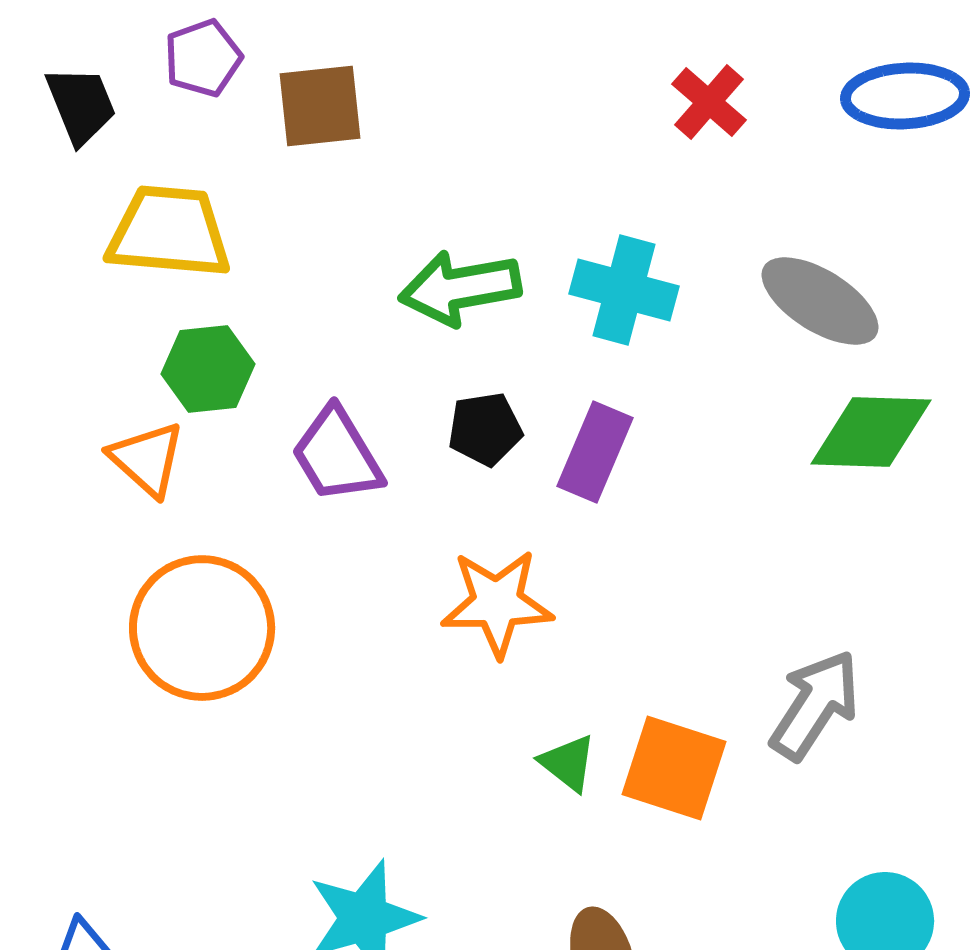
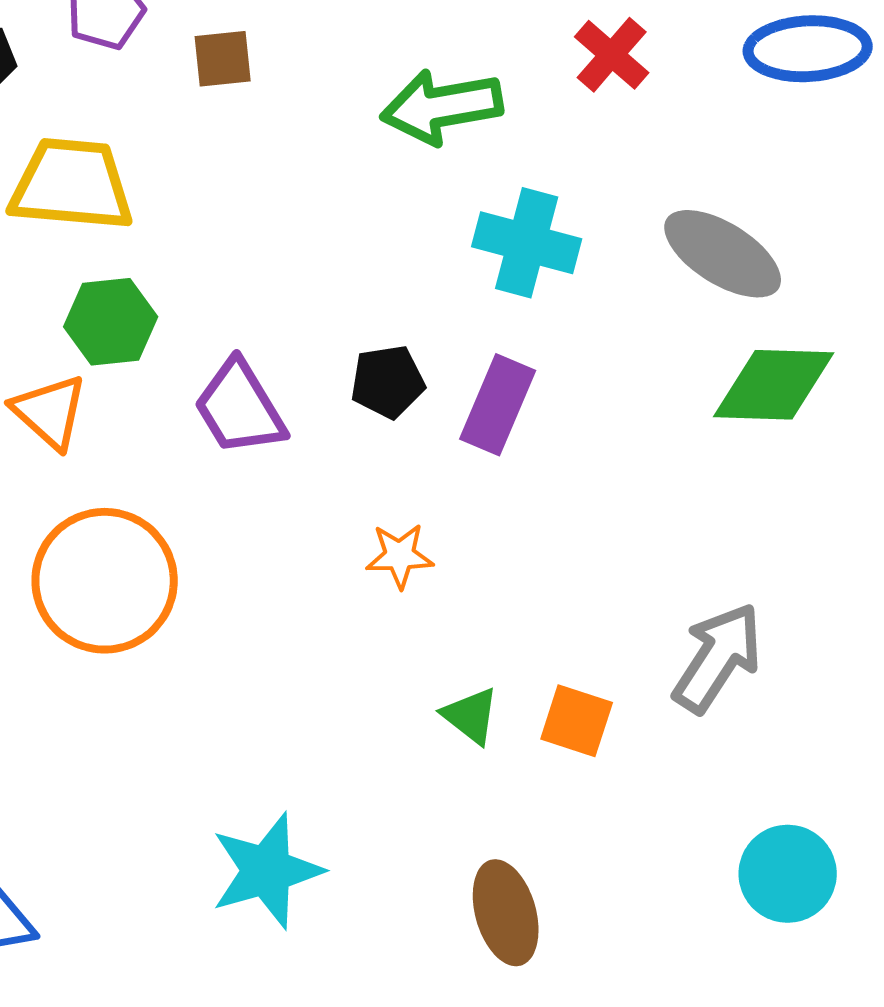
brown square: (320, 106) -> (223, 59), size x0.7
green arrow: (460, 288) -> (442, 107), moved
orange star: (497, 603) -> (400, 556), size x0.6
orange square: (674, 768) -> (577, 721), size x0.7

